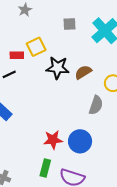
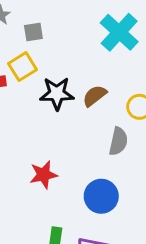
gray square: (69, 24) -> (33, 32), moved
red star: (53, 140) -> (43, 175), moved

